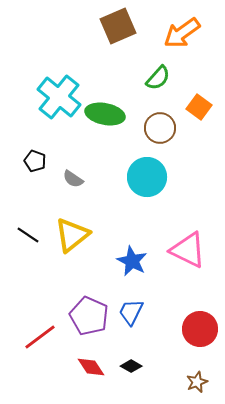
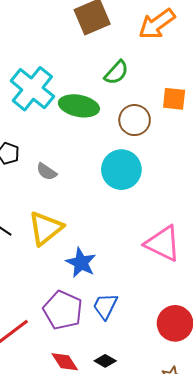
green semicircle: (158, 78) -> (116, 72), moved
orange square: (199, 107) -> (174, 99), turned -30
blue star: (132, 261) -> (81, 263), moved

